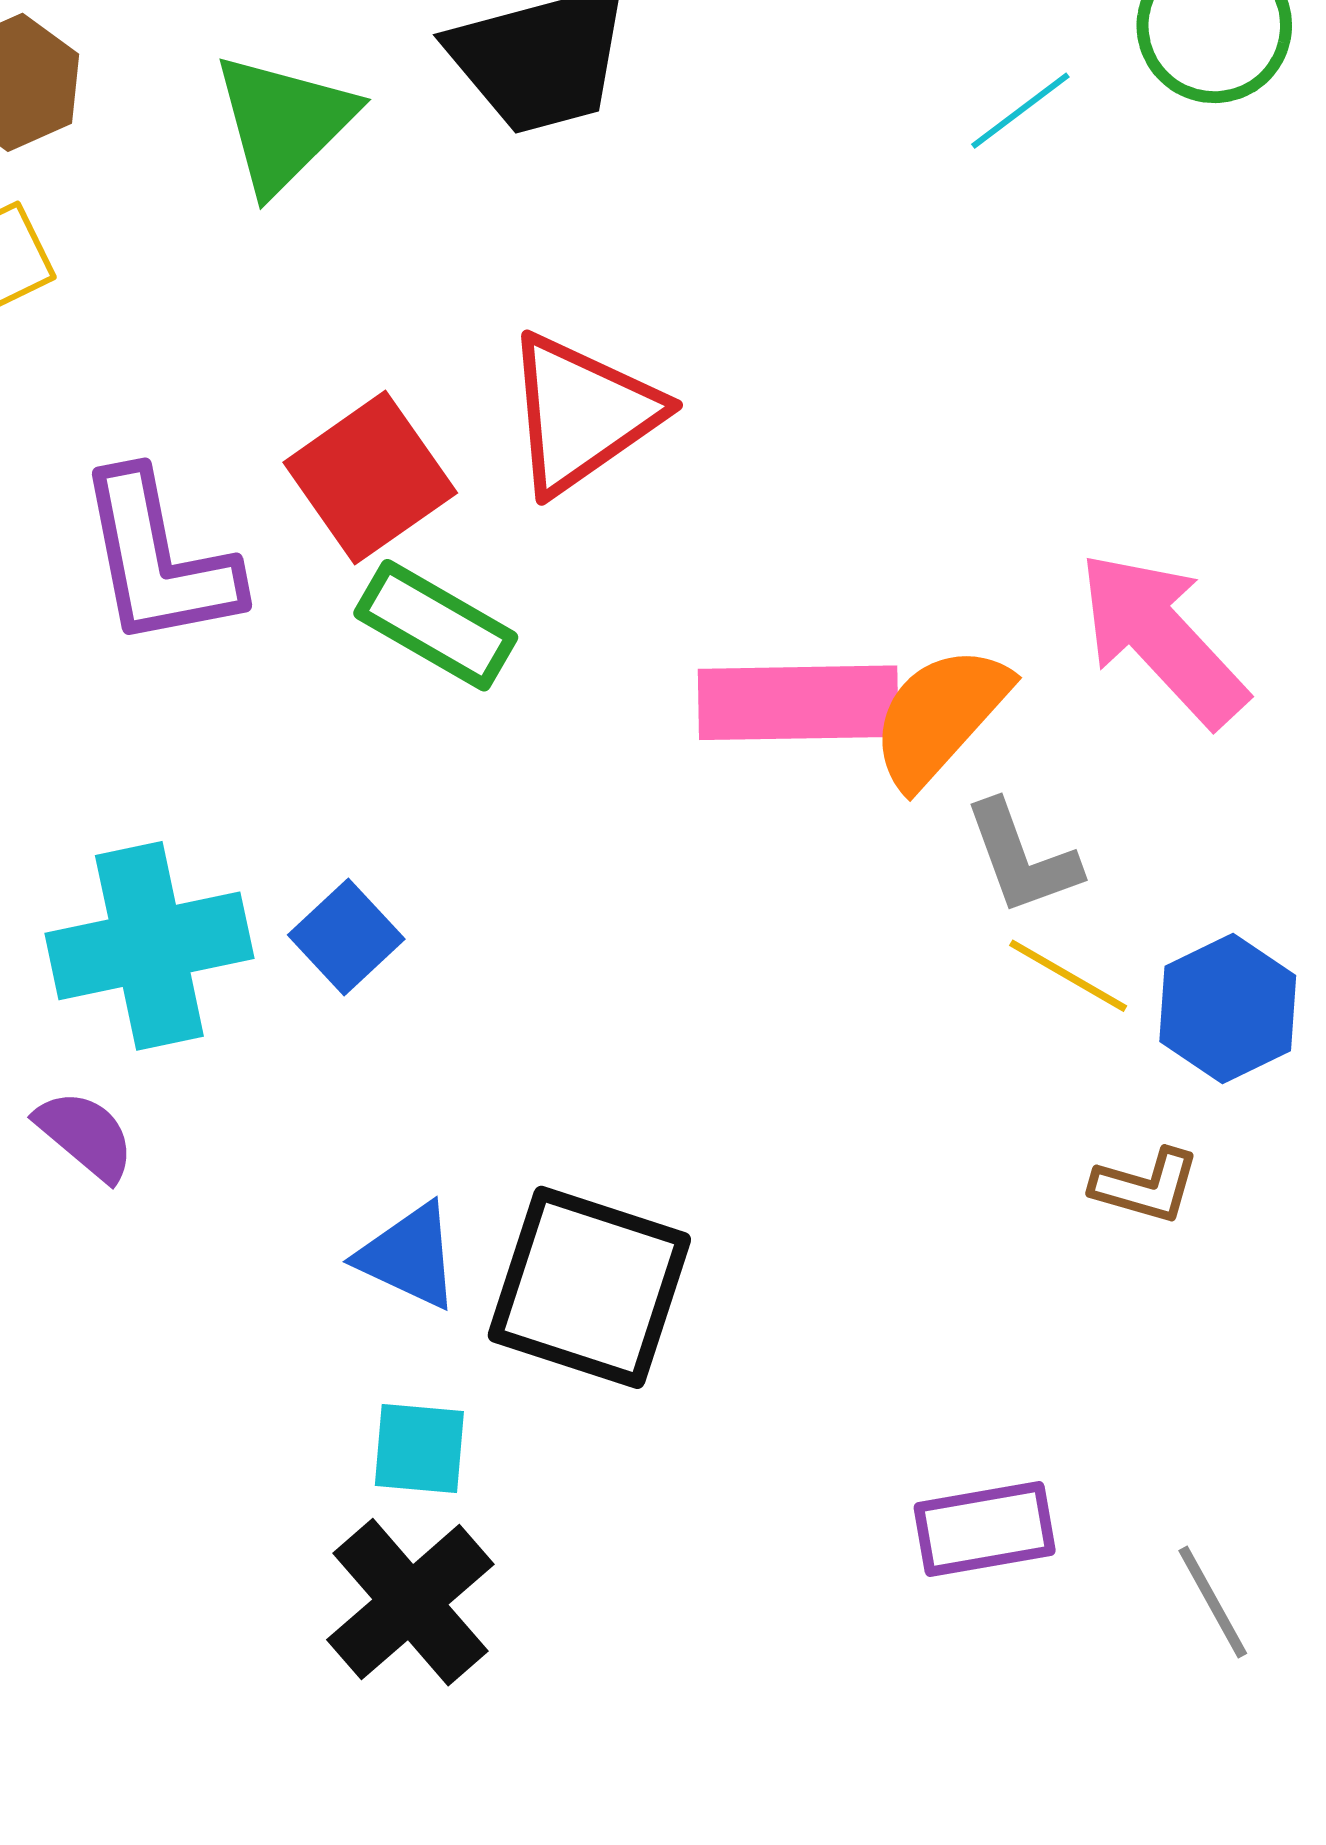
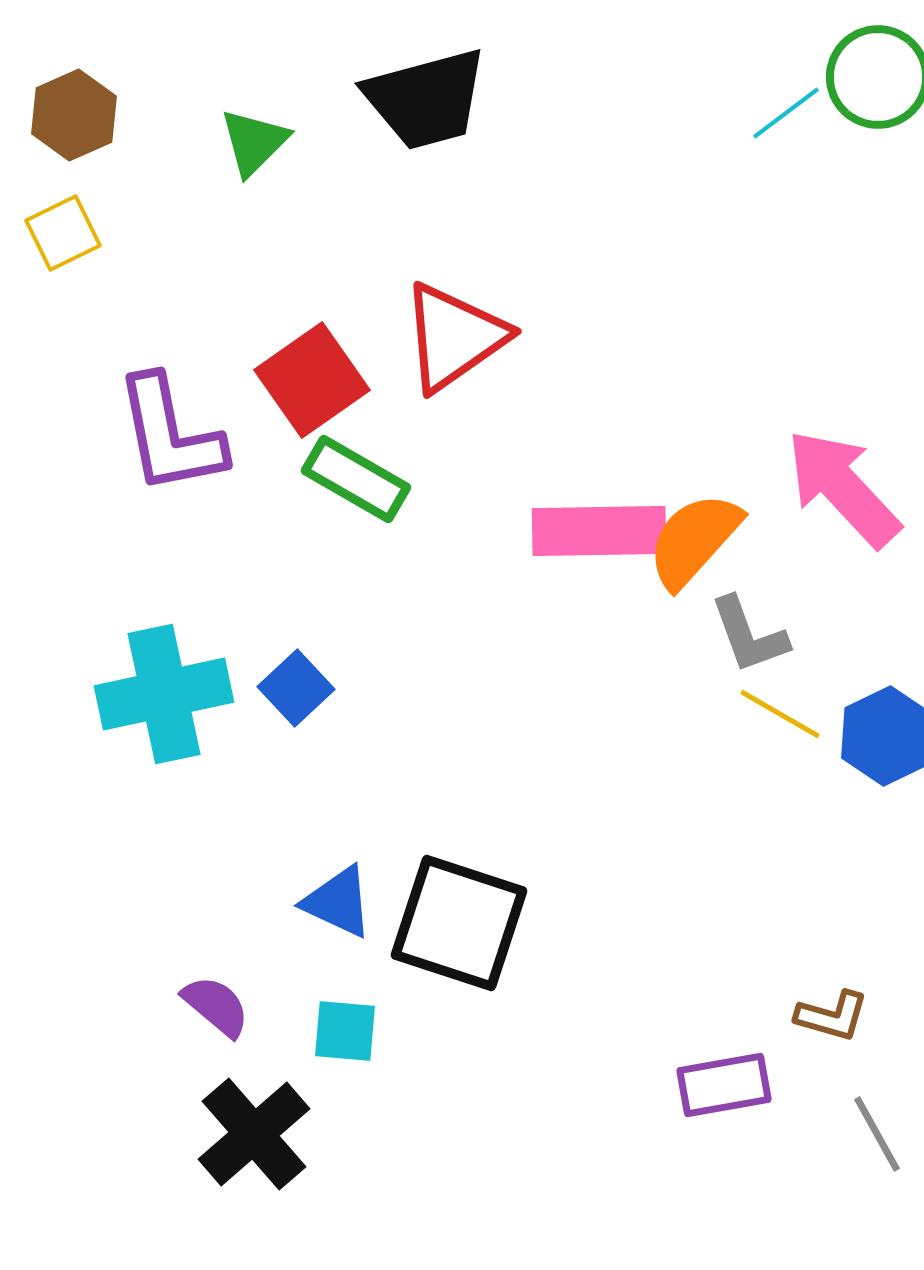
cyan line: (1020, 111) -> (786, 113), moved
green triangle: (284, 123) -> (254, 142), size x0.7
purple semicircle: (85, 1135) -> (216, 1006), moved
brown L-shape: (1146, 1186) -> (832, 1016), moved
black cross: (410, 1602) -> (254, 1134), moved

